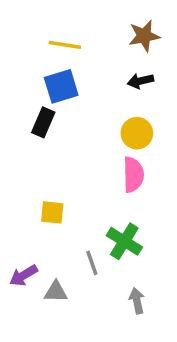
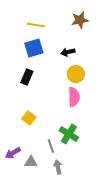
black arrow: (141, 81) -> (68, 52), moved
black rectangle: (43, 122) -> (27, 77), moved
yellow square: (52, 212) -> (29, 118), turned 32
gray arrow: (137, 301) -> (58, 167), moved

